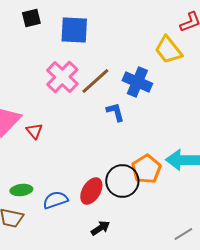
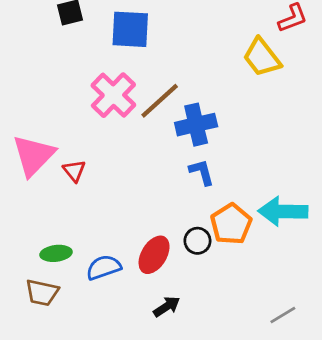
blue cross: (137, 82) -> (196, 125), moved, turned -36
blue L-shape: (115, 112) -> (202, 172), moved
black circle: (122, 181) -> (197, 241), size x0.6

